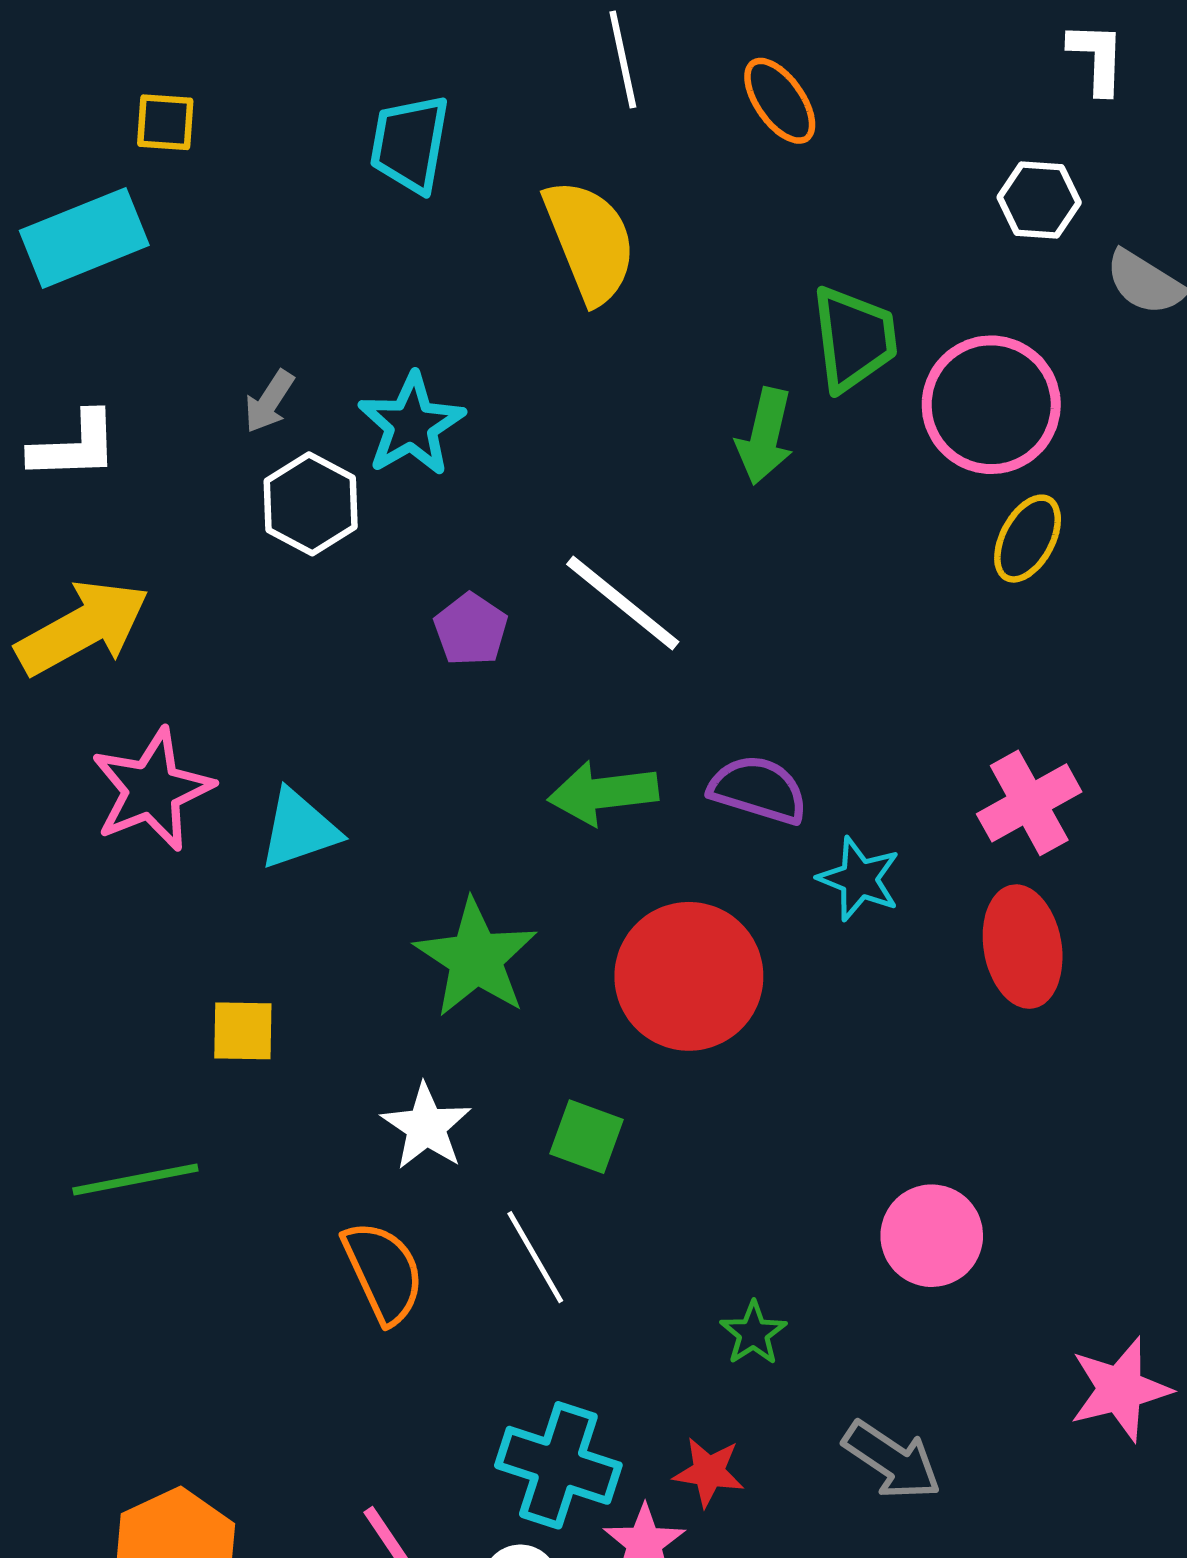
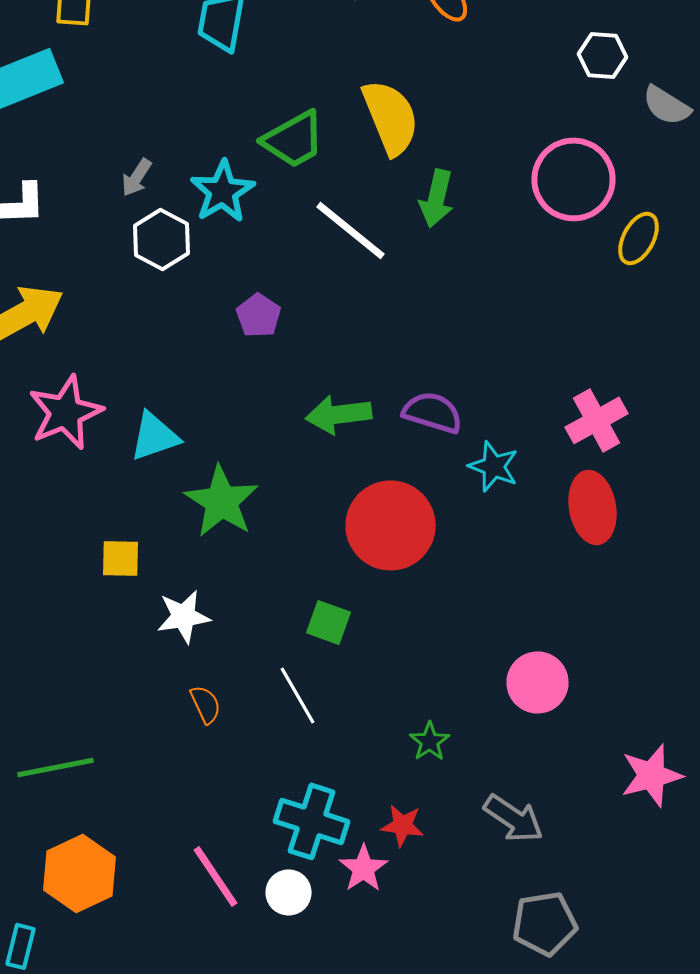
yellow semicircle: (590, 241) -> (390, 117), moved
green trapezoid: (854, 339) -> (294, 139), moved, turned 68
yellow ellipse: (1028, 539) -> (638, 238), moved
white line: (623, 603) -> (350, 230), moved
green star: (476, 958) -> (222, 501), moved
white star: (426, 1127) -> (184, 616), moved, turned 30
green line: (135, 1180) -> (56, 767), moved
orange semicircle: (383, 1272) -> (206, 704), size x0.6

